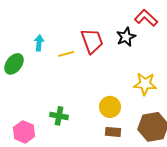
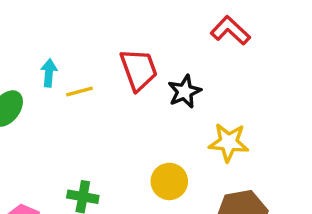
black star: (126, 37) -> (185, 92), moved
yellow line: (66, 54) -> (79, 92), moved

